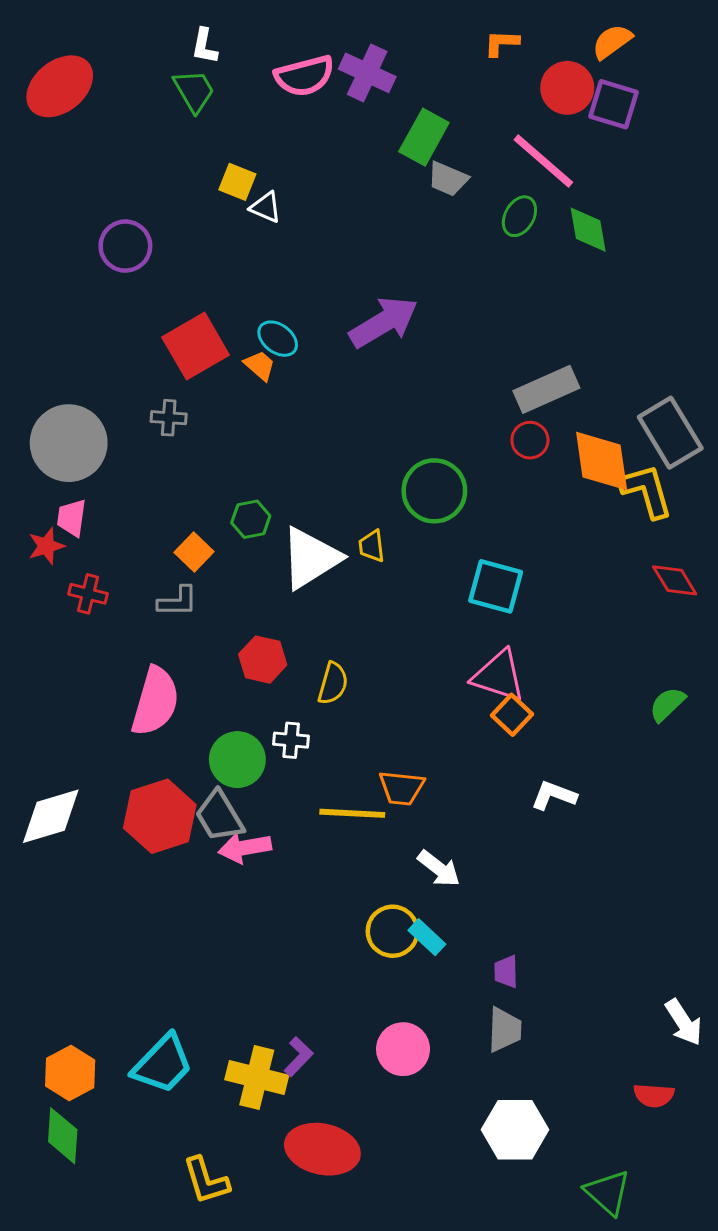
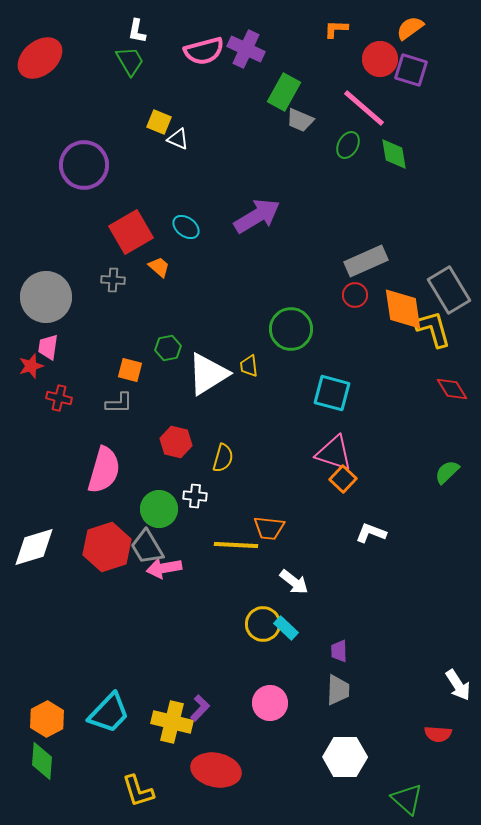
purple circle: (125, 246) -> (84, 165), size x1.4
orange trapezoid: (260, 365) -> (159, 267), moved
orange square: (194, 552) -> (130, 370), turned -30

